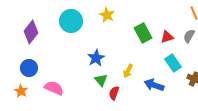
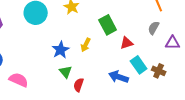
red triangle: (167, 37) -> (127, 43), moved
cyan rectangle: (173, 63) -> (139, 65), moved
yellow arrow: (128, 71) -> (86, 45), moved

